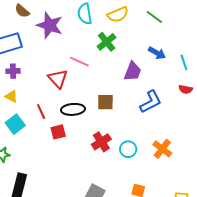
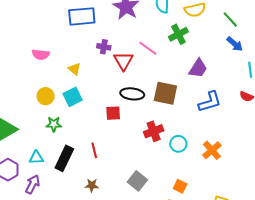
blue arrow: (157, 53) -> (235, 44), moved
purple cross: (13, 71) -> (104, 47), moved
brown square: (105, 102) -> (165, 93), size x1.4
red line: (41, 112) -> (94, 150), moved

